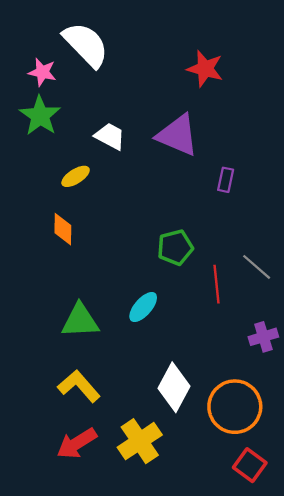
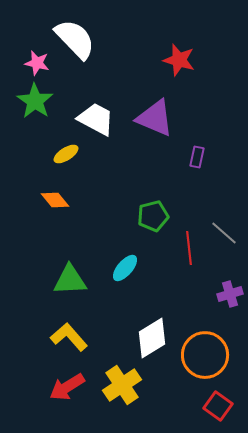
white trapezoid: (110, 136) -> (96, 119), size x1.4
orange diamond: (63, 229) -> (55, 200), turned -40
white diamond: (174, 387) -> (152, 338), turned 30

